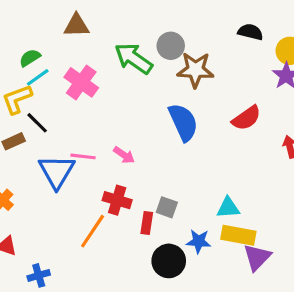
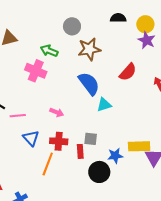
gray circle: (171, 46) -> (72, 26), moved
green arrow: (133, 58) -> (49, 51), size x0.7
pink cross: (81, 82) -> (36, 71), moved
pink line: (83, 156) -> (18, 116), moved
blue triangle: (57, 172) -> (31, 138), moved, size x0.7
cyan triangle: (228, 208) -> (104, 105), moved

